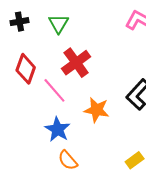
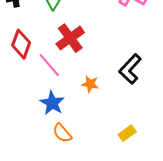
orange star: (97, 110) -> (90, 84), size x0.7

